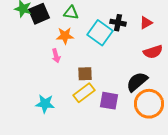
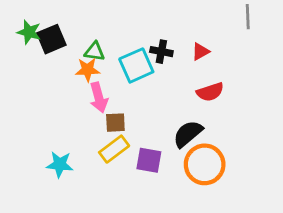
green triangle: (71, 13) -> (95, 52), moved
cyan square: (100, 33) -> (136, 65), turned 30
pink arrow: (56, 56) -> (99, 98), moved, size x1.5

